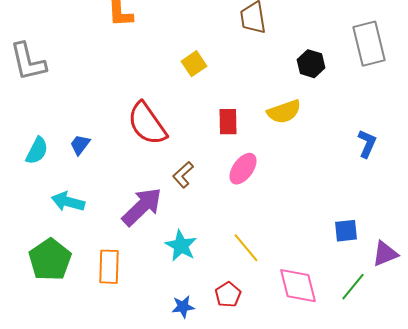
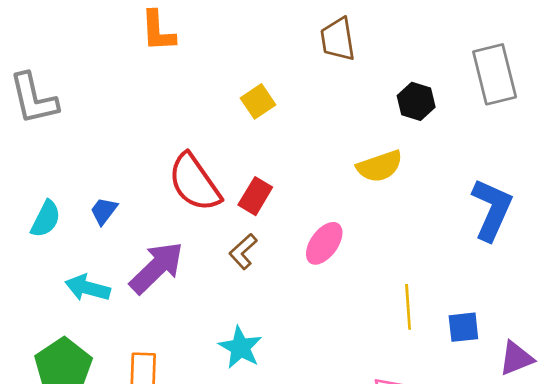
red rectangle: (228, 122) -> (255, 196), moved, turned 32
blue L-shape: (367, 144) -> (492, 210), size x1.6
purple arrow: (142, 207) -> (157, 268), moved
yellow line: (246, 248) -> (408, 307), moved, turned 36

